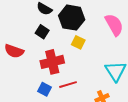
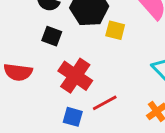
yellow square: (78, 42) -> (115, 30), moved
red cross: (52, 62) -> (75, 76), turned -30

